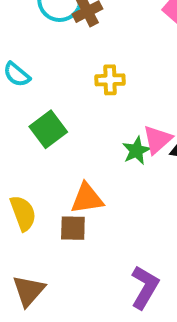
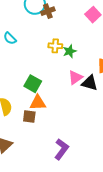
green square: (48, 129) -> (33, 84), moved, turned -30
green star: (136, 151) -> (70, 51), moved

